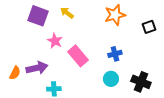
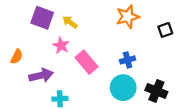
yellow arrow: (67, 13) -> (70, 22), moved
orange semicircle: (15, 73) -> (17, 57), moved
cyan circle: (111, 79) -> (123, 88), size x1.5

